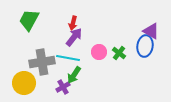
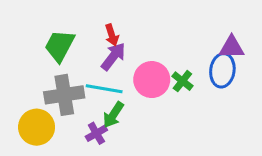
green trapezoid: (29, 20) -> (60, 46), moved
red arrow: (73, 23) -> (112, 35), turned -32
purple triangle: (151, 31) -> (232, 47), turned -30
pink circle: (99, 52) -> (152, 80), size x1.5

